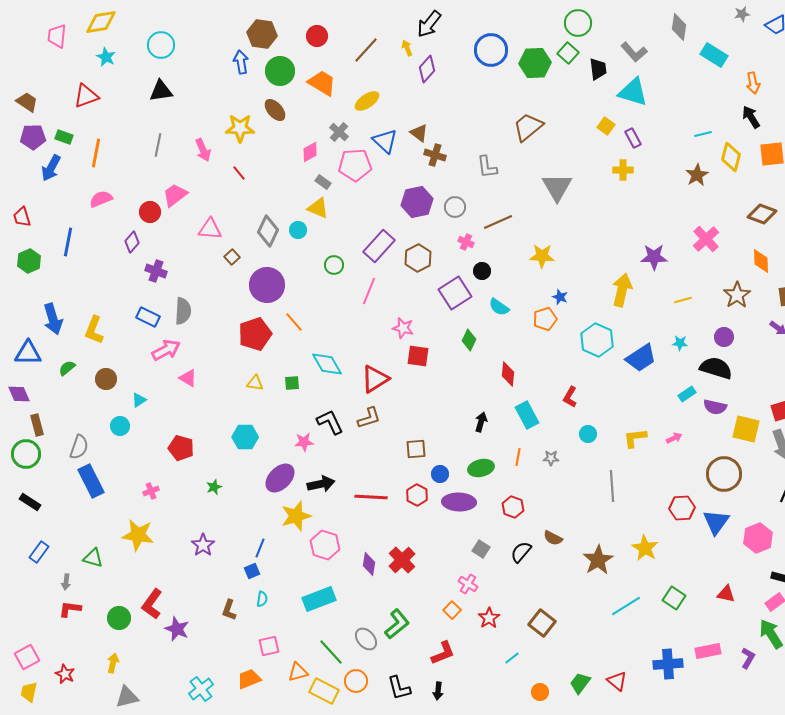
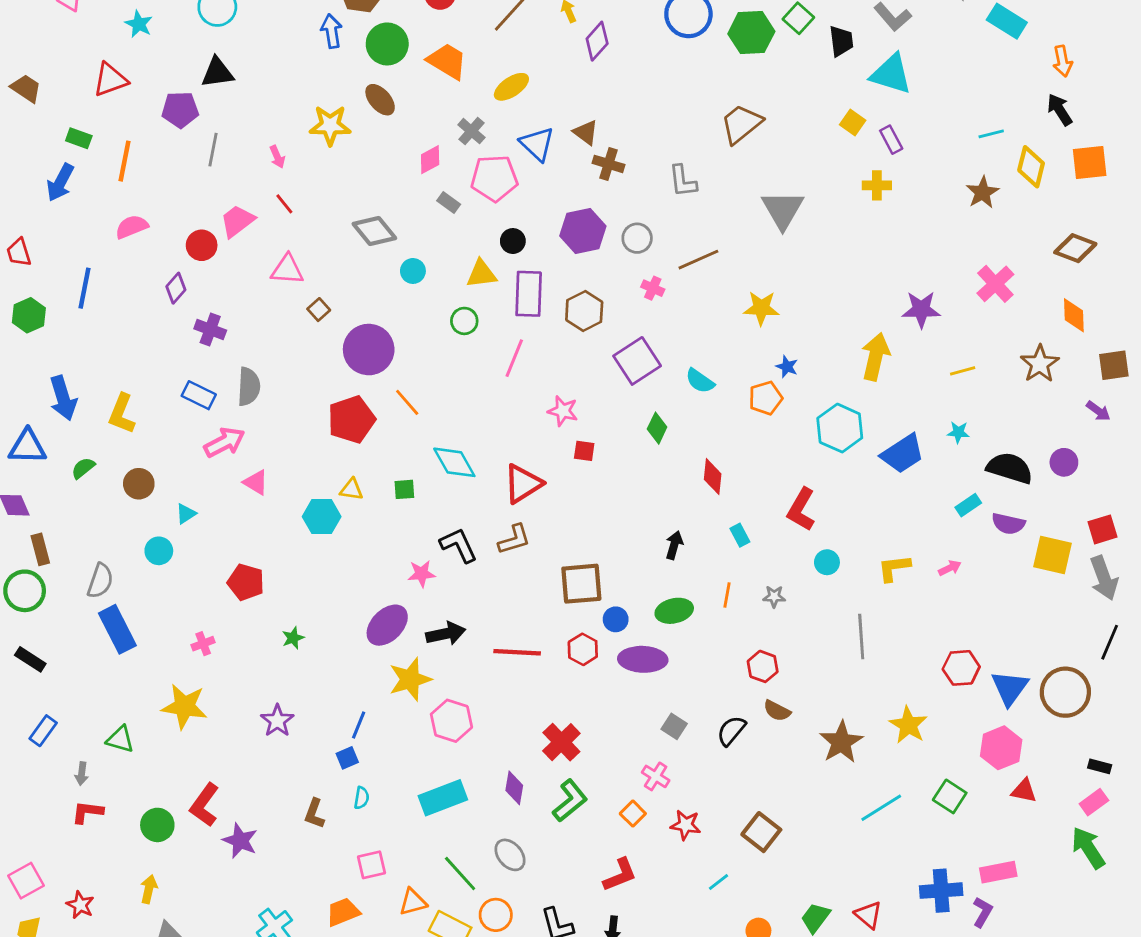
purple pentagon: (33, 137) -> (180, 110), moved
pink arrow: (203, 150) -> (277, 157), size x0.7
red line: (239, 173) -> (284, 204), moved
yellow triangle: (318, 208) -> (481, 274), moved, turned -30
gray diamond: (268, 231) -> (374, 231), moved, turned -64
purple rectangle: (379, 246) -> (529, 294), turned -40
black circle: (482, 271) -> (513, 241), moved
purple circle: (724, 337) -> (1064, 462), moved
red square: (418, 356) -> (584, 451), size x0.7
red L-shape: (570, 397) -> (801, 509), size x1.4
cyan rectangle: (527, 415) -> (740, 535), size x0.6
cyan hexagon: (245, 437) -> (322, 517), moved
brown square: (416, 449) -> (581, 584), size x1.5
brown circle: (724, 474) -> (1065, 692), moved
red hexagon: (513, 507) -> (763, 666), moved
pink hexagon: (758, 538) -> (1001, 748), moved
purple diamond: (369, 564) -> (514, 788), moved
red star: (489, 618) -> (686, 825), turned -30
green L-shape: (397, 624) -> (570, 801), moved
purple L-shape: (748, 658) -> (983, 912), moved

